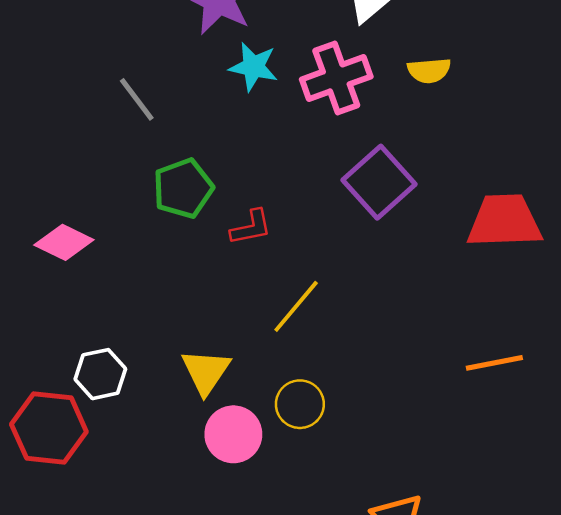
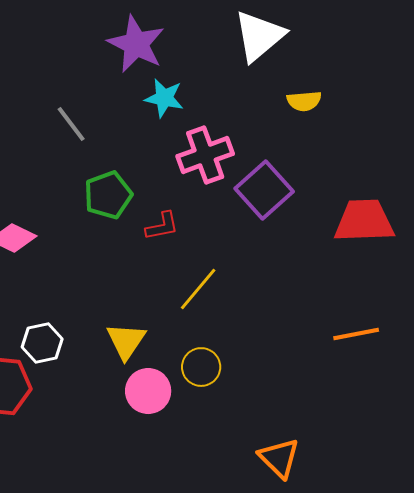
pink cross: (336, 78) -> (205, 155), moved

